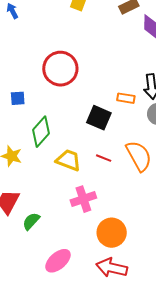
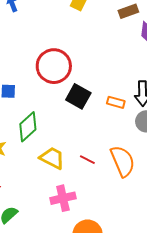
black square: (99, 118) -> (78, 96), moved

